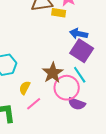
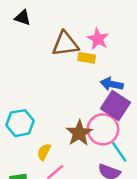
cyan line: (80, 75) -> (119, 152), moved
pink circle: (67, 88) -> (103, 129), moved

